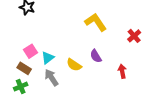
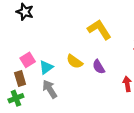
yellow semicircle: (74, 65) -> (75, 62), moved
brown rectangle: (24, 68) -> (20, 78), turned 40

